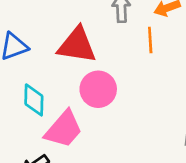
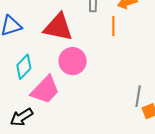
cyan diamond: (34, 100) -> (24, 67), turned 40

